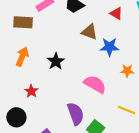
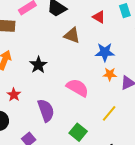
blue star: (109, 47) -> (105, 52), moved
yellow line: (127, 110) -> (109, 113), turned -72
purple semicircle: (76, 114) -> (46, 110), moved

